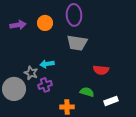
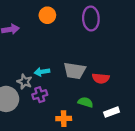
purple ellipse: (74, 15) -> (91, 18), moved
orange circle: (45, 23) -> (47, 15), moved
gray trapezoid: (77, 43) -> (75, 71), moved

